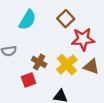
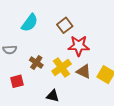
red square: (28, 80) -> (17, 81), moved

